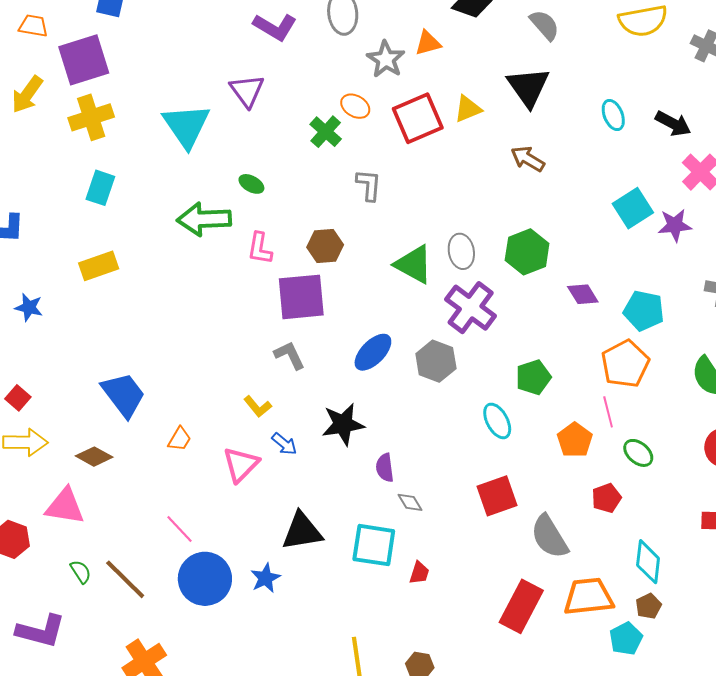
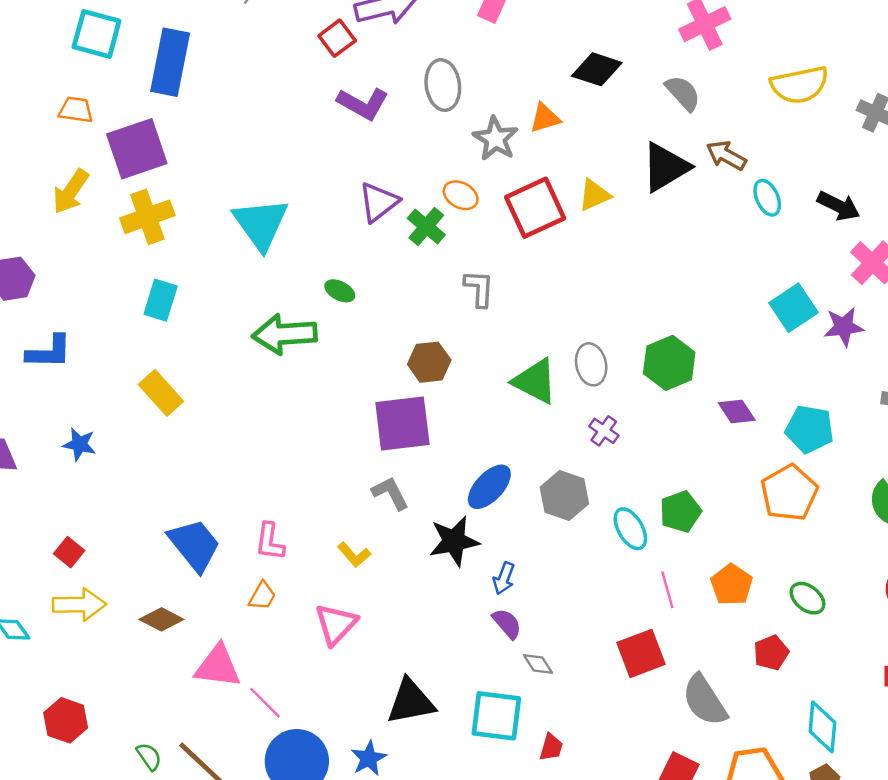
black triangle: (528, 87) -> (666, 167), turned 36
purple triangle: (247, 91) -> (379, 202), moved, turned 30
brown arrow: (528, 159) -> (726, 155), moved
pink L-shape: (260, 248) -> (270, 542), moved
yellow rectangle: (99, 266) -> (161, 393), turned 69
purple cross: (471, 308) -> (604, 431), size x0.5
pink line: (608, 412) -> (667, 590), moved
cyan ellipse: (497, 421) -> (630, 529), moved
black star: (343, 424) -> (454, 541), moved
blue arrow: (284, 444) -> (504, 578), moved, turned 72
purple semicircle: (385, 468) -> (507, 624), turned 148
pink triangle: (65, 506) -> (218, 666), moved

